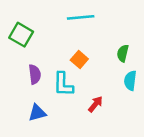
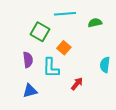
green square: (21, 35) -> (40, 32), moved
green semicircle: (123, 53) -> (95, 23), moved, turned 64

